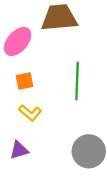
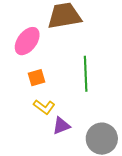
purple triangle: (19, 150) -> (61, 126), moved

